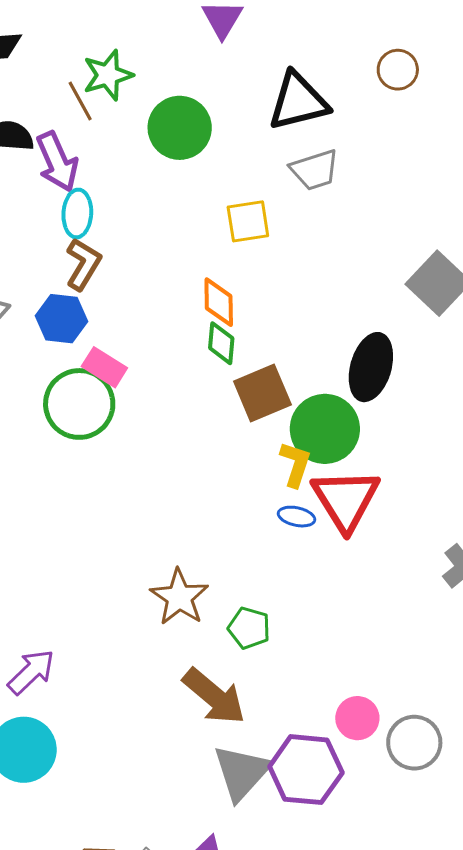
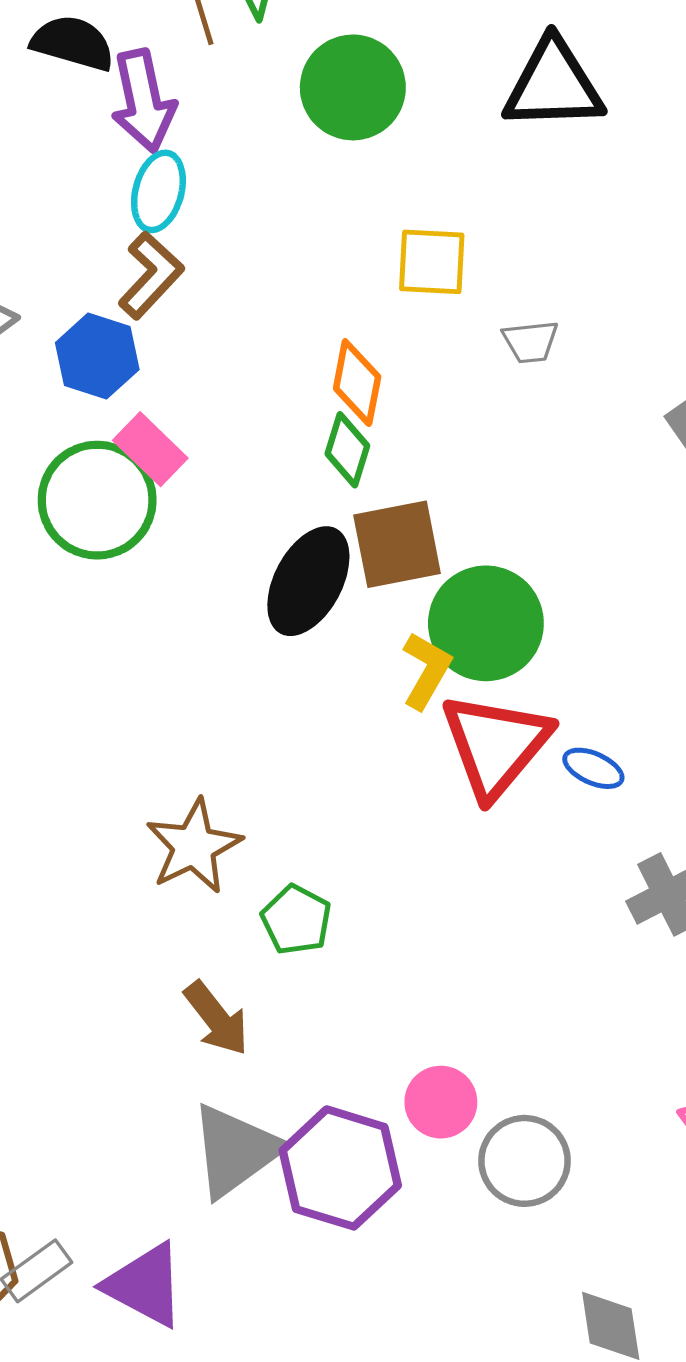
gray trapezoid: (315, 170) -> (530, 342), moved, size x0.7
black ellipse: (371, 367) -> (308, 581), moved
blue ellipse: (296, 517) -> (593, 768), moved
brown arrow: (214, 696) -> (217, 1018), size x0.7

